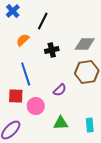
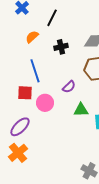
green triangle: (61, 123) -> (81, 110), moved

